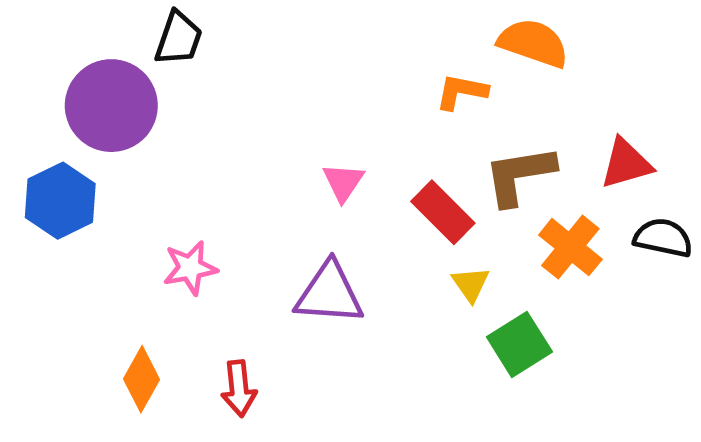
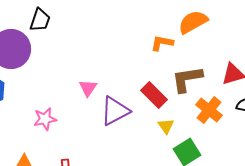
orange semicircle: (533, 43) -> (193, 22), turned -48
pink triangle: (343, 182) -> (88, 88), moved
purple triangle: (329, 293) -> (115, 111), moved, turned -32

